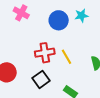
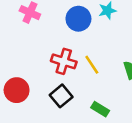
red cross: (45, 53) -> (64, 61), turned 30

